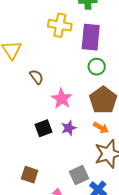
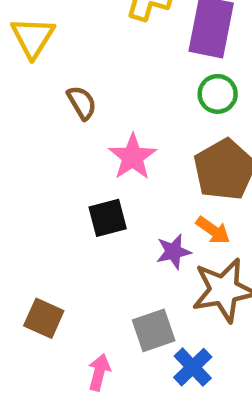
black square: (43, 128) -> (108, 218), moved
purple star: (69, 128) -> (173, 252), moved

